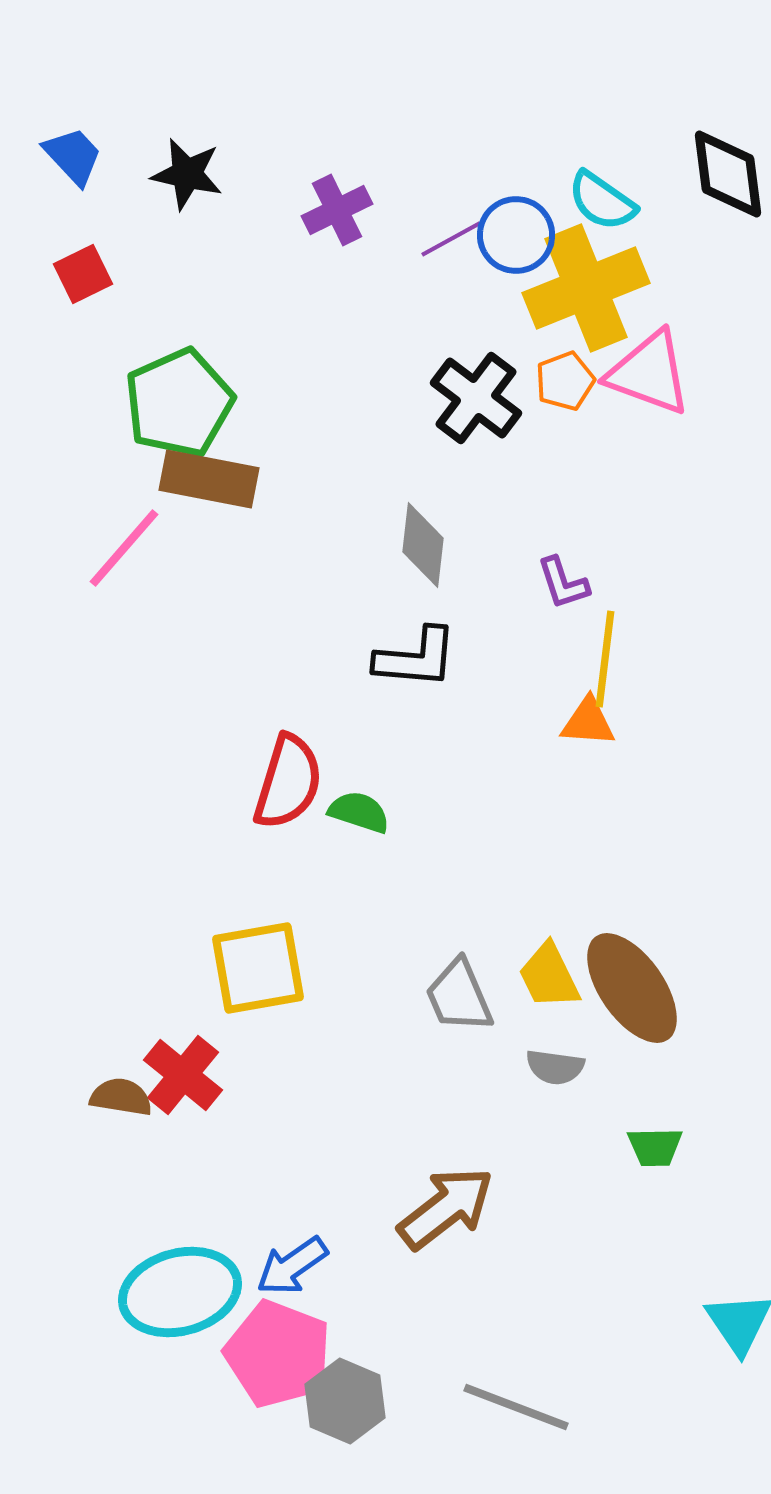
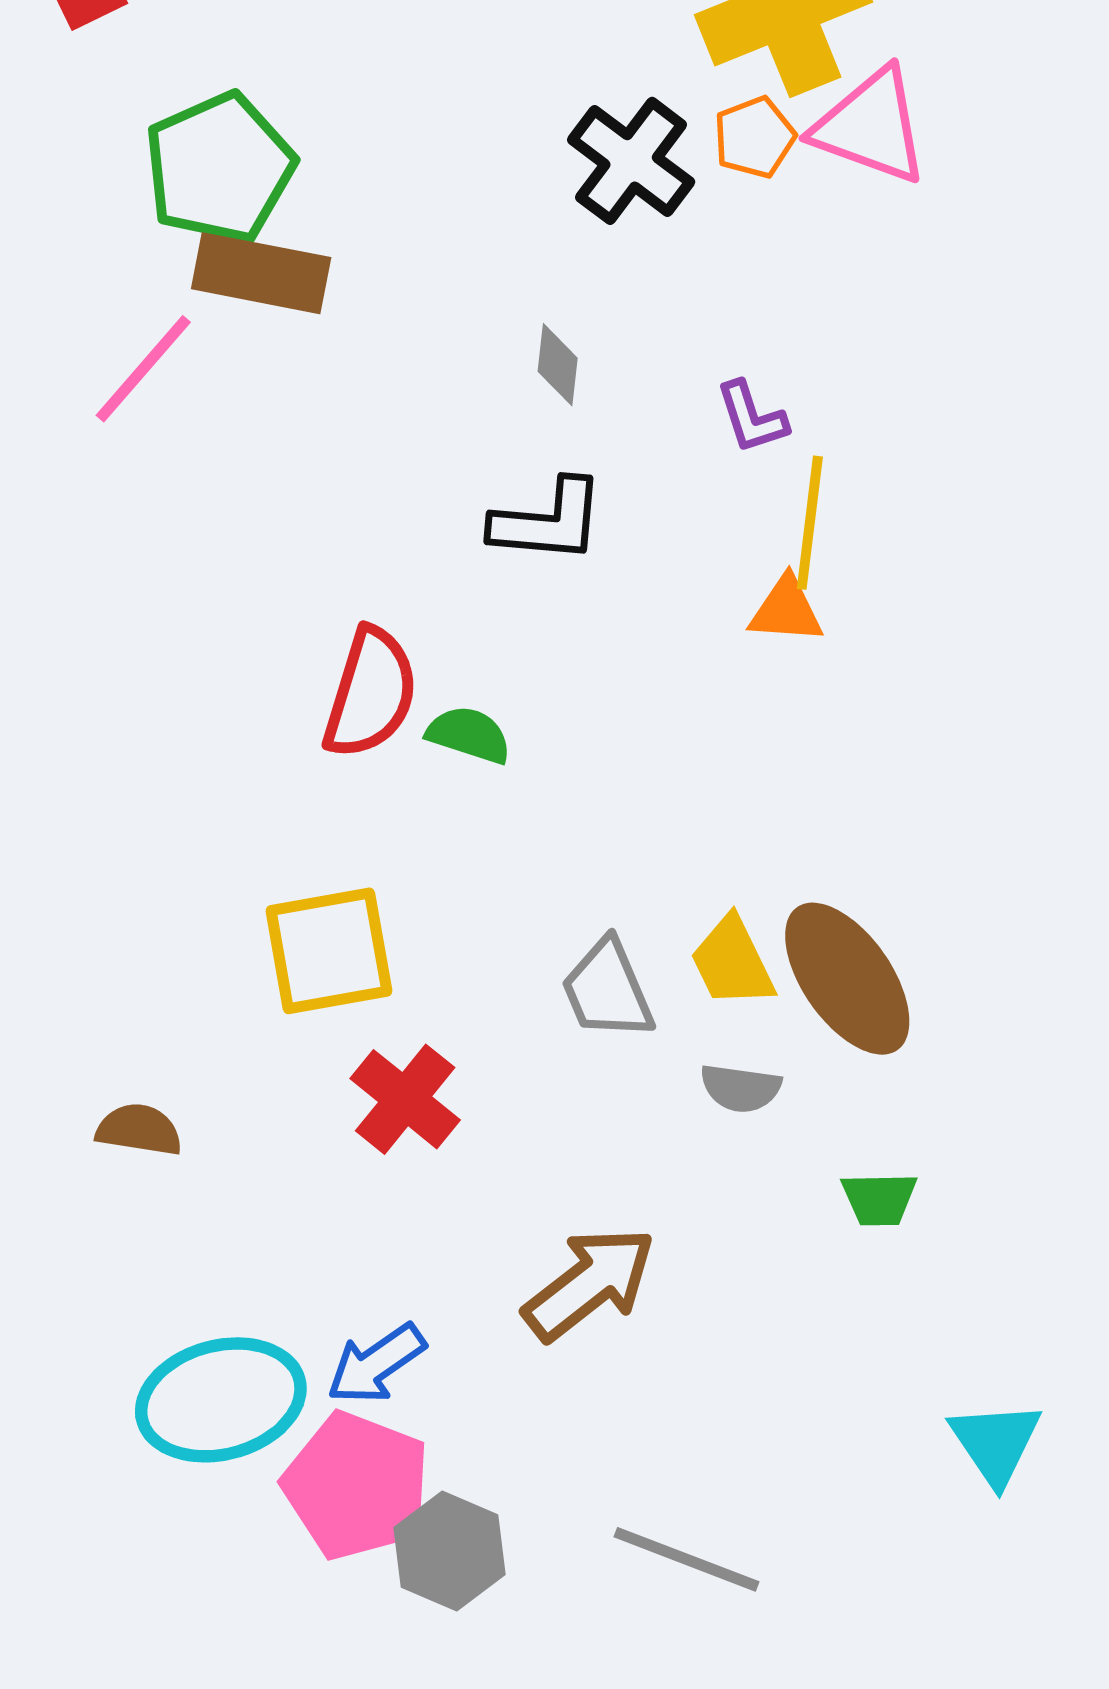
gray diamond: (423, 545) -> (558, 365), size x0.7
red cross: (183, 1075) -> (405, 1099), moved

